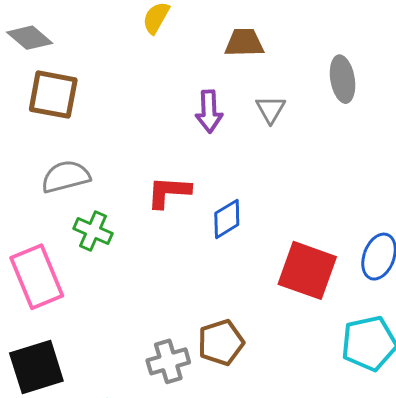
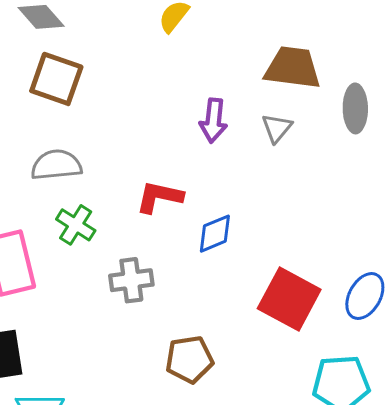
brown trapezoid: (244, 43) -> (293, 68), moved, size x1.4
gray cross: (168, 361) -> (131, 280), moved

